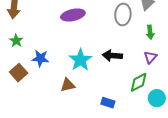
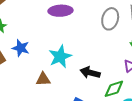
black arrow: (112, 56) -> (90, 73), moved

